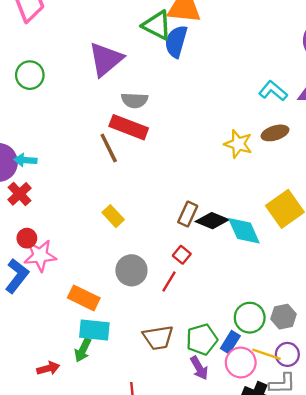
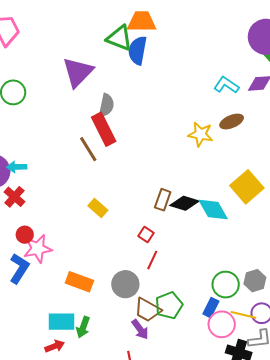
gray semicircle: (134, 100) -> (106, 105), turned -75
red rectangle: (129, 127) -> (104, 129), turned 48
red square: (182, 255) -> (146, 235), moved
gray circle: (131, 270) -> (125, 284), moved
cyan rectangle: (94, 330) -> (61, 322), moved
brown trapezoid: (158, 338) -> (148, 310), turned 44
green pentagon: (202, 339) -> (169, 305), moved
purple arrow: (199, 368) -> (140, 329), moved

